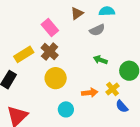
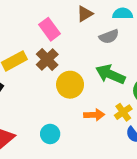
green arrow: (100, 60) -> (110, 74), size x1.6
yellow circle: (56, 78) -> (70, 85), moved
cyan circle: (66, 109) -> (50, 134), moved

